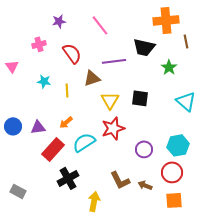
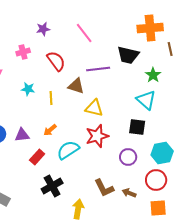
brown triangle: (92, 78) -> (76, 86), turned 36
black square: (140, 98) -> (137, 127), moved
yellow triangle: (110, 100) -> (94, 108), turned -48
cyan triangle: (186, 101) -> (146, 100), moved
red rectangle: (53, 149) -> (37, 157), size x0.7

